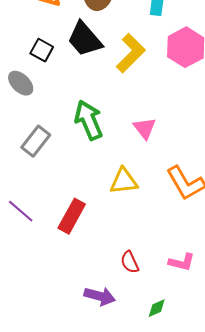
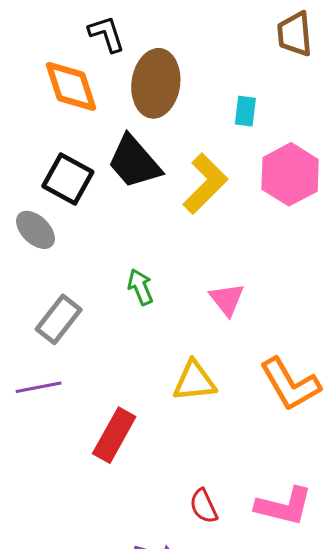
black square: (42, 50) -> (68, 179), size x1.4
green arrow: (89, 120) -> (140, 287), size x0.6
purple line: (21, 211) -> (39, 387), moved, turned -52
pink L-shape: (182, 262) -> (284, 506), size x1.4

